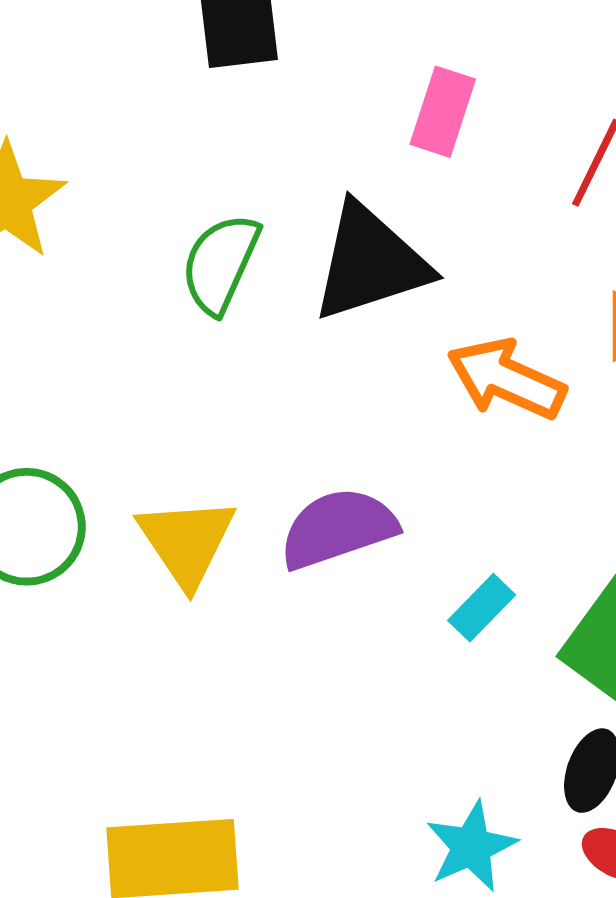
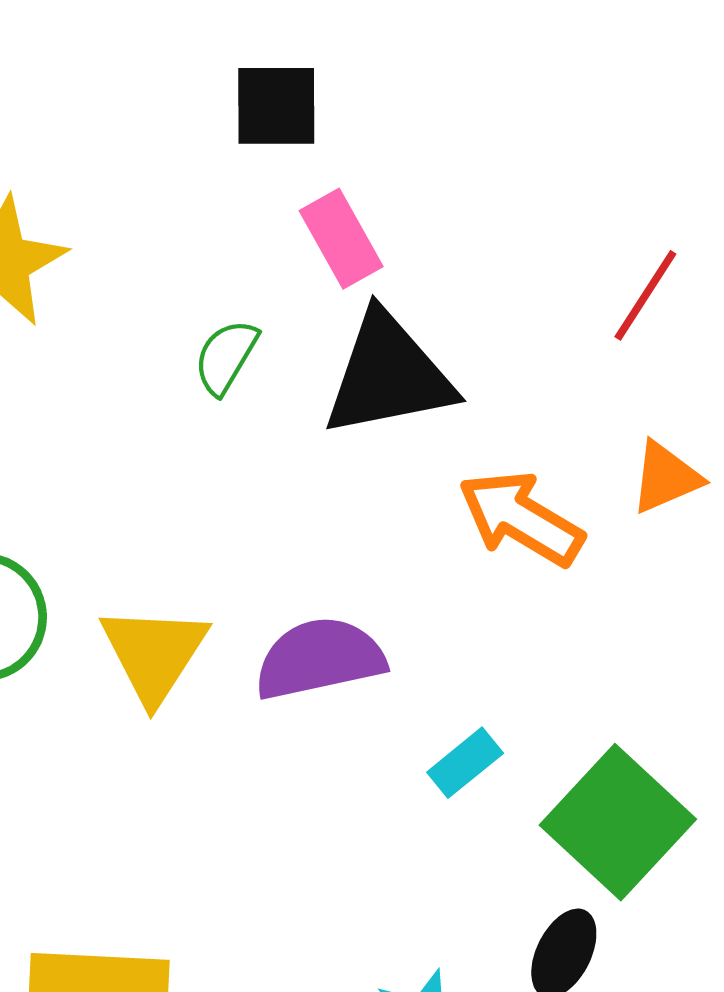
pink rectangle: (443, 112) -> (341, 239), moved, turned -54
green semicircle: (220, 264) -> (226, 357), size x0.7

